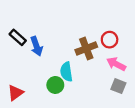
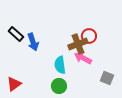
red circle: (110, 40) -> (89, 36), moved
pink arrow: (116, 64) -> (83, 58), moved
green circle: (55, 85) -> (59, 86), moved

